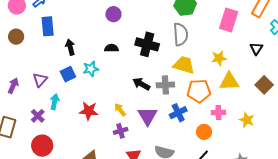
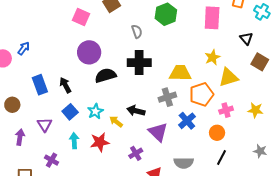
purple circle: (113, 14) -> (89, 52), moved, size x1.5
blue rectangle: (48, 26) -> (40, 85), moved
gray semicircle: (181, 34) -> (137, 31), moved, size x0.6
brown circle: (16, 37) -> (12, 105), moved
black semicircle: (111, 48) -> (106, 75), size x1.5
cyan star: (91, 69) -> (95, 111), moved
black arrow: (141, 84) -> (136, 111), moved
brown square: (264, 85) -> (260, 62), moved
cyan arrow: (55, 102) -> (74, 141), moved
yellow arrow: (120, 110) -> (116, 122), moved

